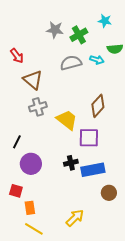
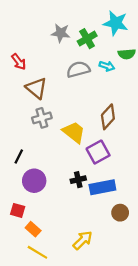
cyan star: (105, 21) -> (116, 23), size x1.6
purple square: (89, 138) -> (98, 152), turned -30
orange rectangle: (30, 208) -> (33, 229), turned -40

